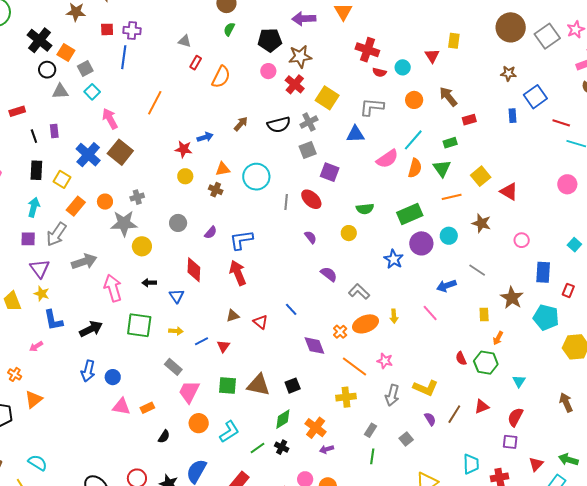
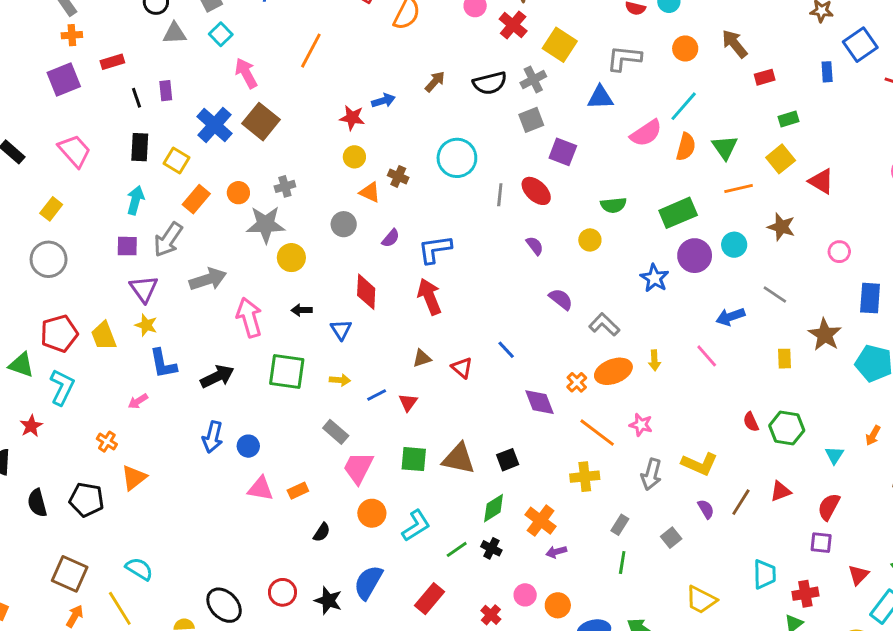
green rectangle: (450, 143) -> (788, 119), moved
orange triangle: (223, 169) -> (370, 192), moved, turned 35
orange arrow: (498, 338) -> (873, 435), moved

